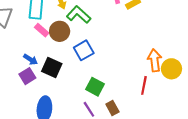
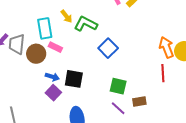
brown circle: (60, 31) -> (36, 54), moved
blue square: (84, 50) -> (108, 48), moved
brown rectangle: (112, 108) -> (139, 101), turned -56

